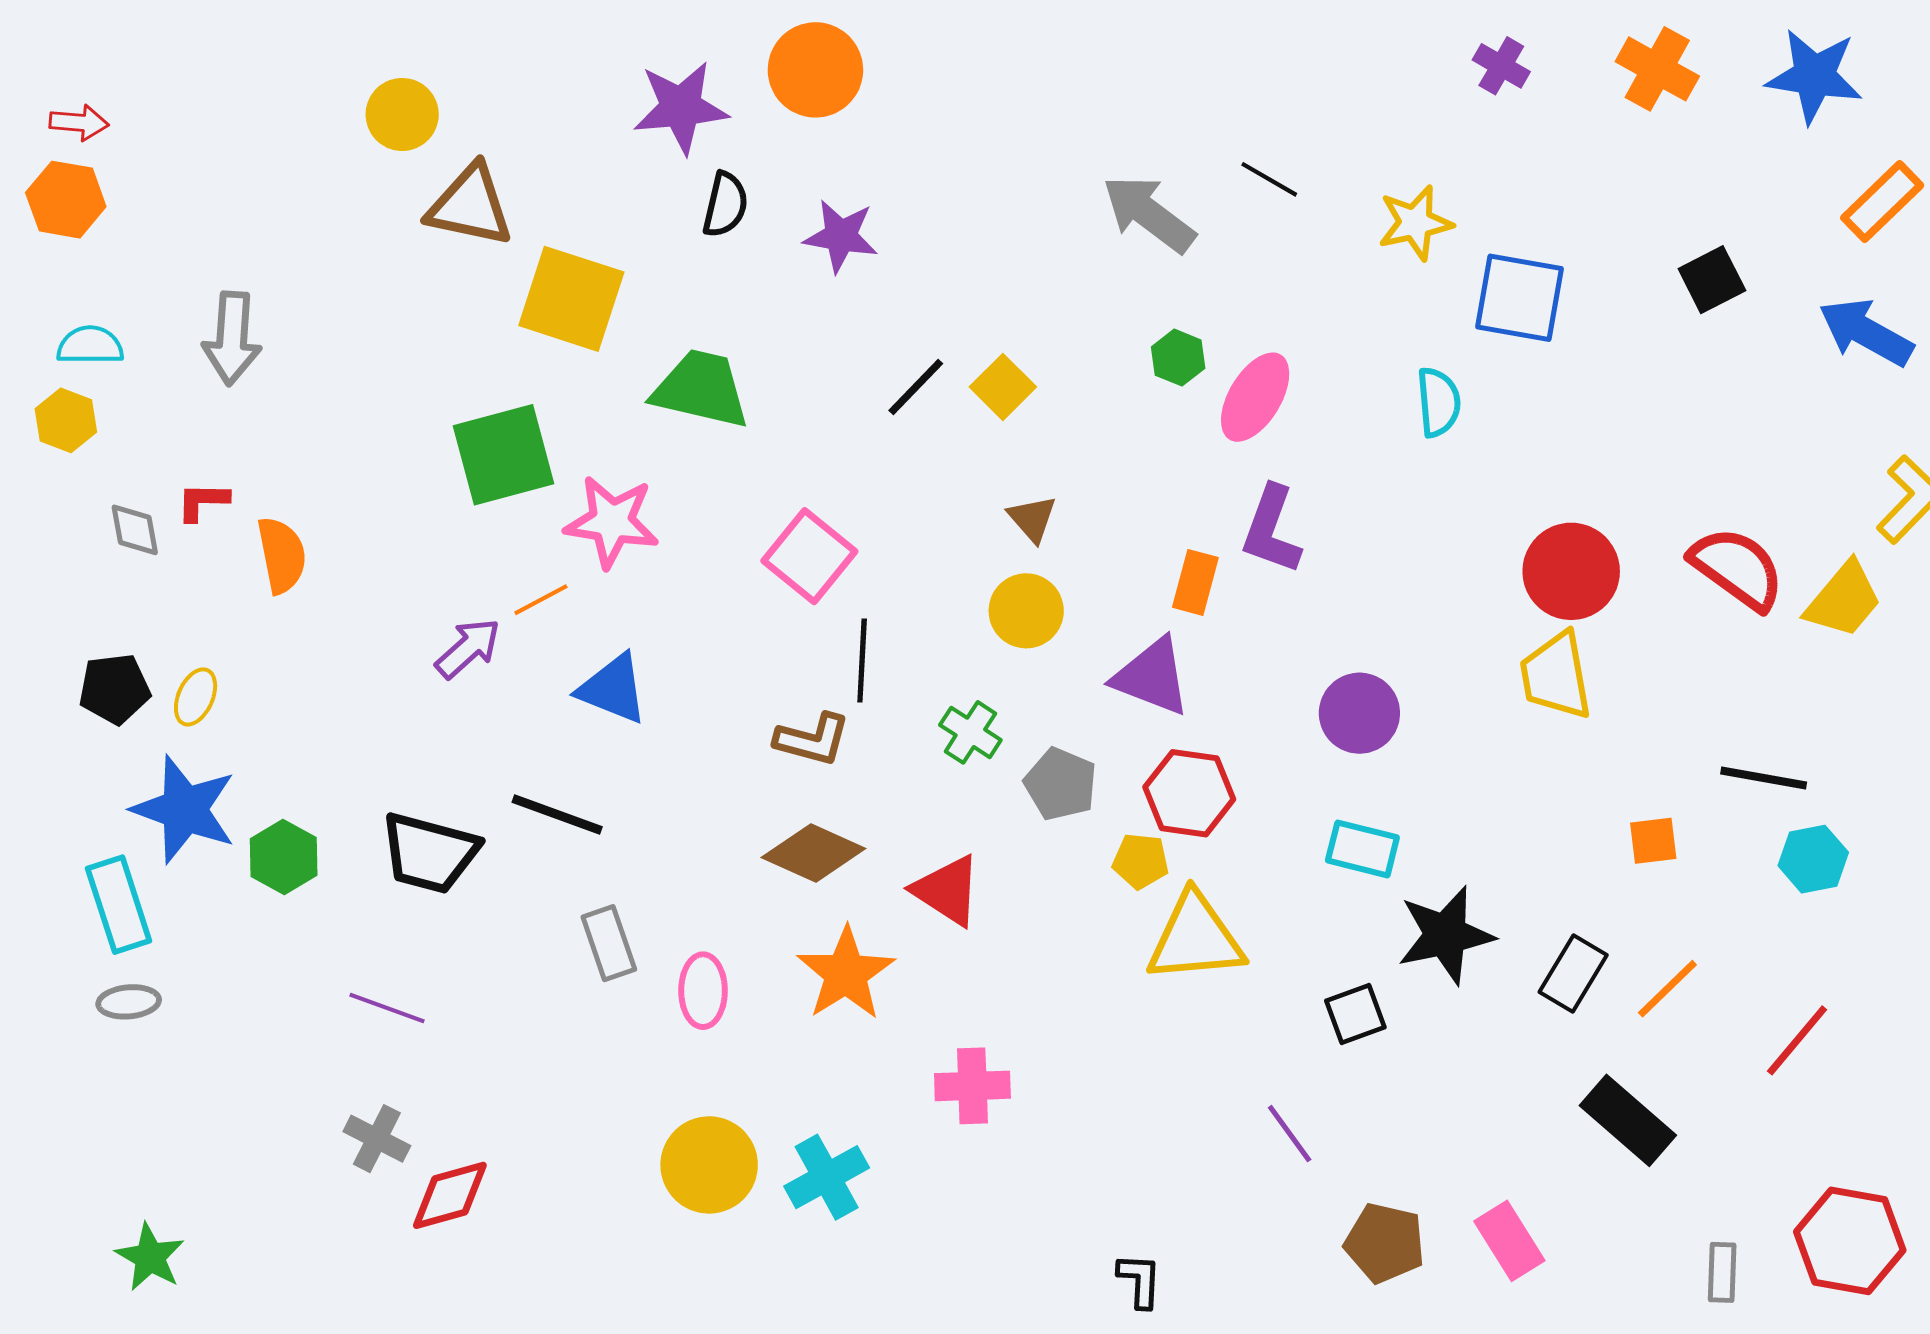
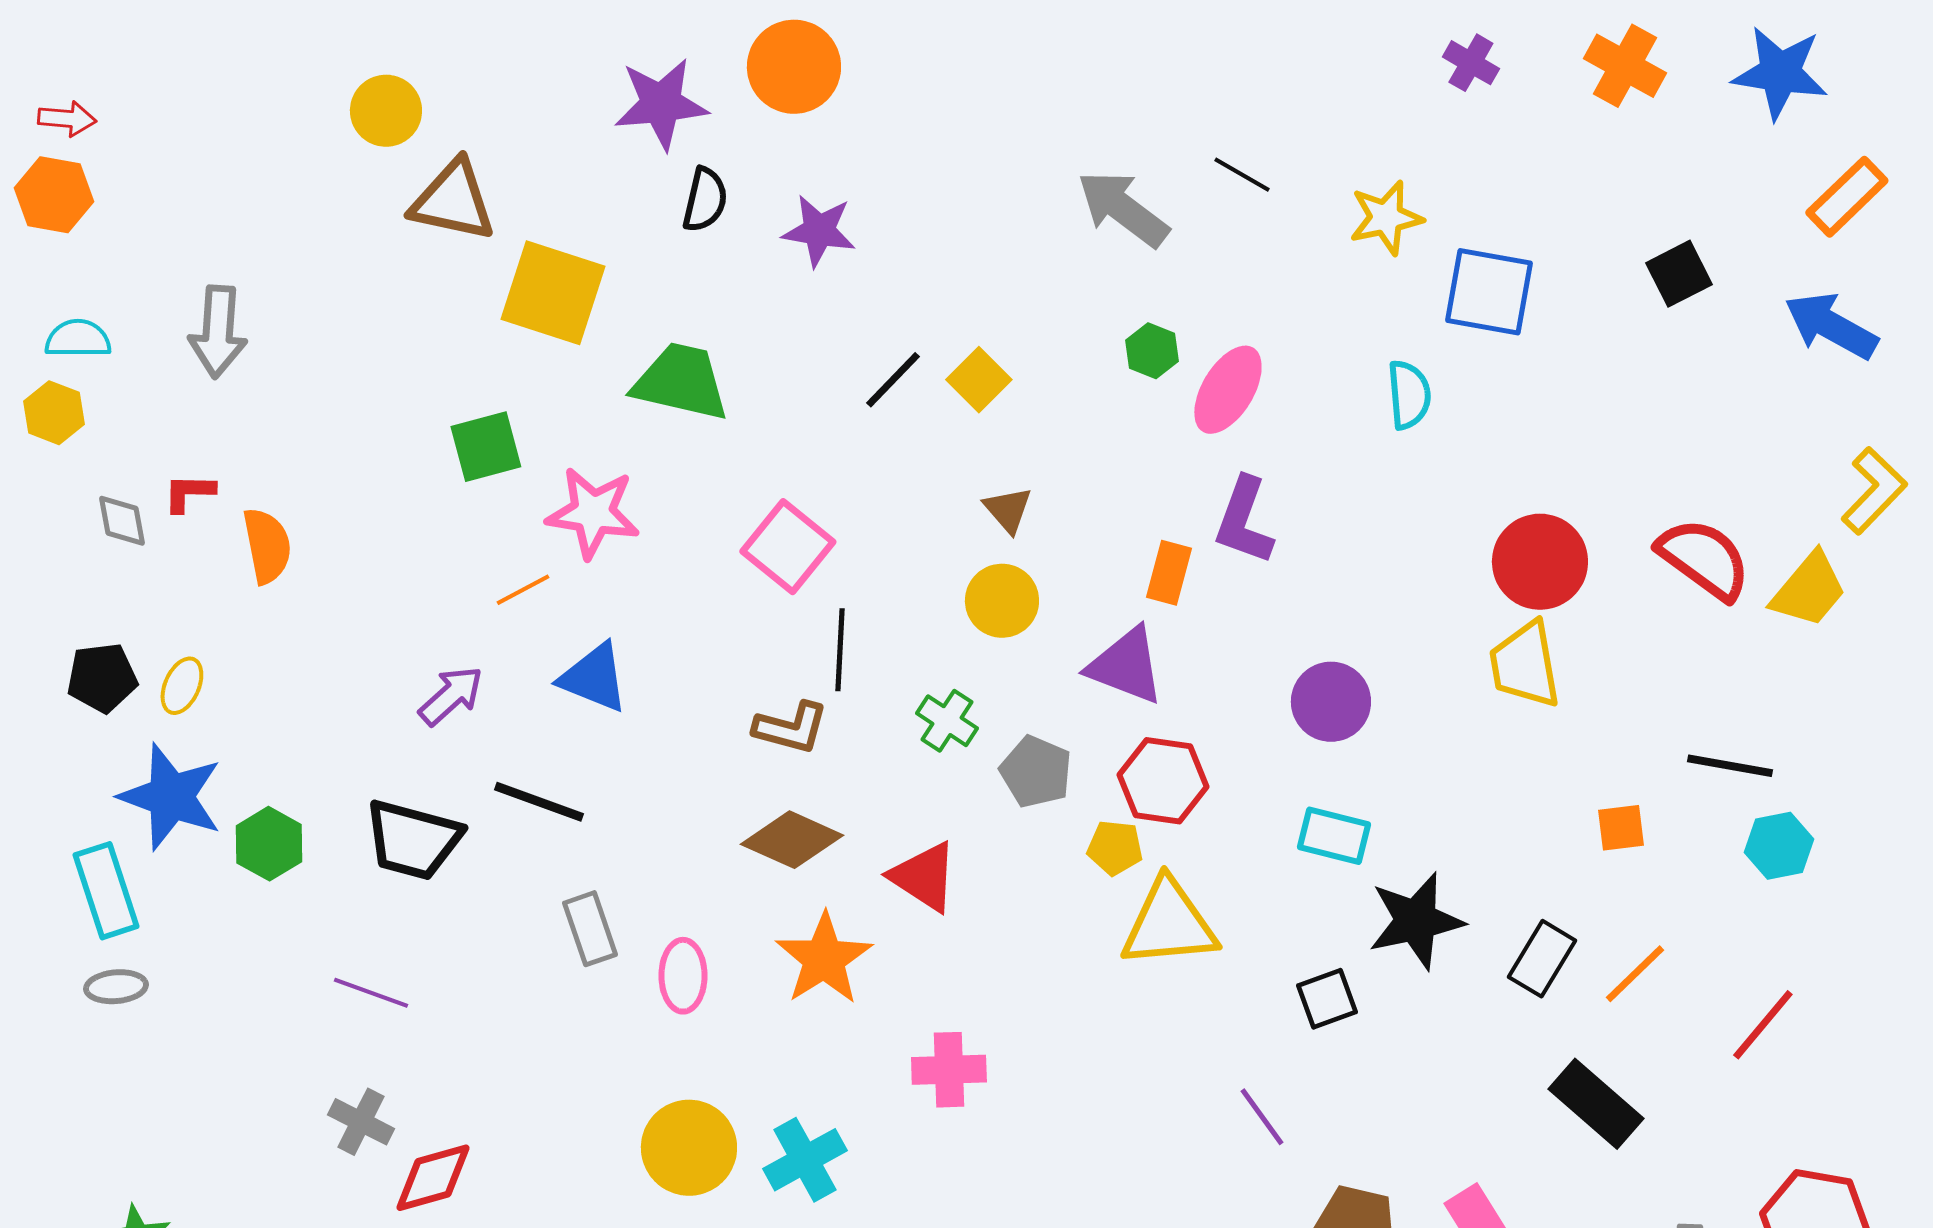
green square: (503, 455) -> (486, 447), size x0.7
purple arrow: (468, 648) -> (451, 696), moved

